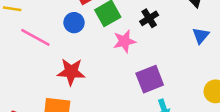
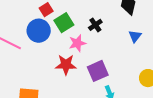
blue circle: (74, 23) -> (39, 31), size x1.5
red star: (71, 72) -> (66, 65), moved

